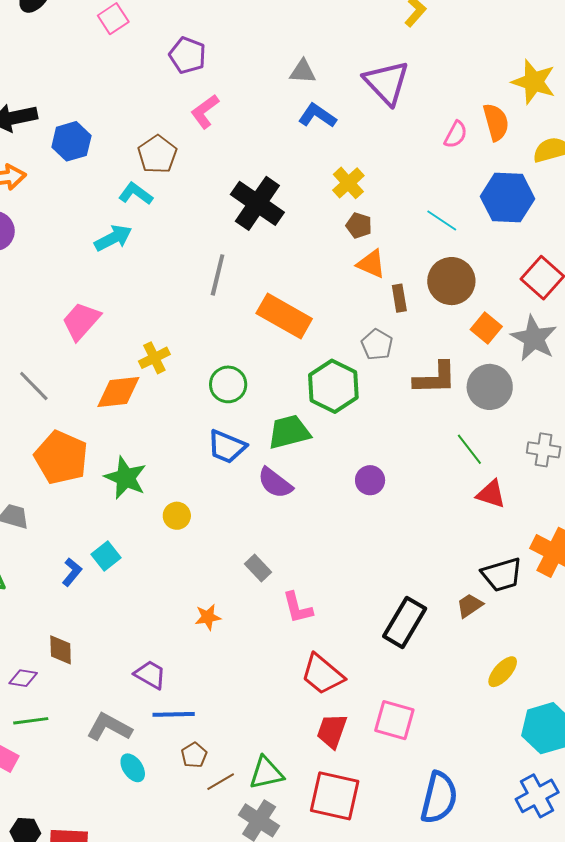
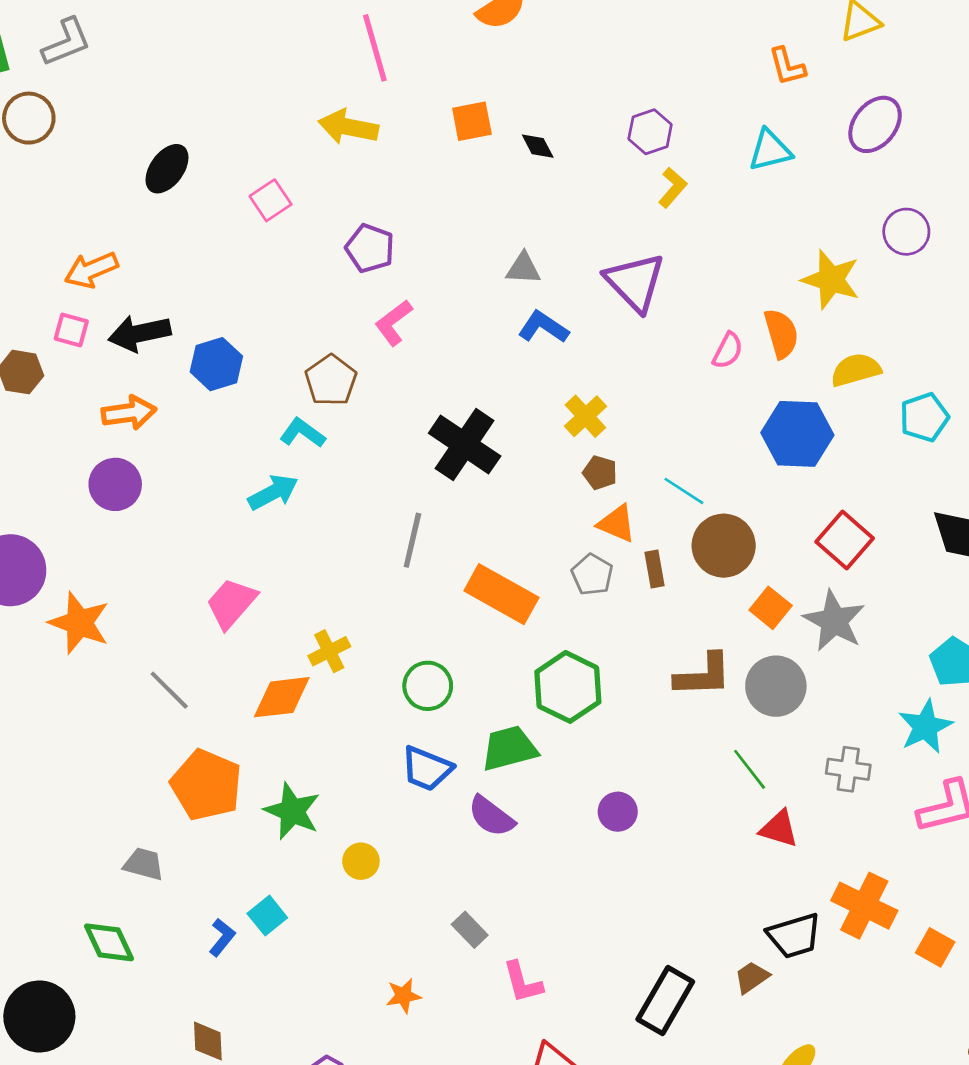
cyan line: (442, 221) -> (684, 491), moved
gray pentagon: (377, 345) -> (592, 575), moved

